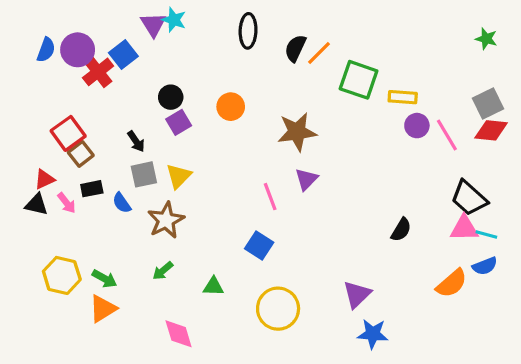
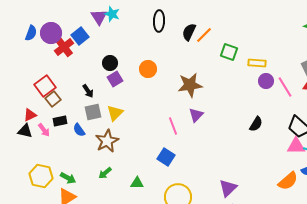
green square: (359, 80) -> (229, 52), size x0.7
black semicircle: (401, 230) -> (256, 124), moved

